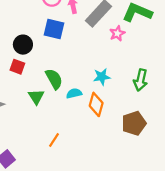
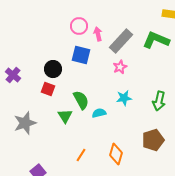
pink star: (117, 33) -> (120, 67), moved
orange diamond: (96, 104) -> (116, 154), moved

